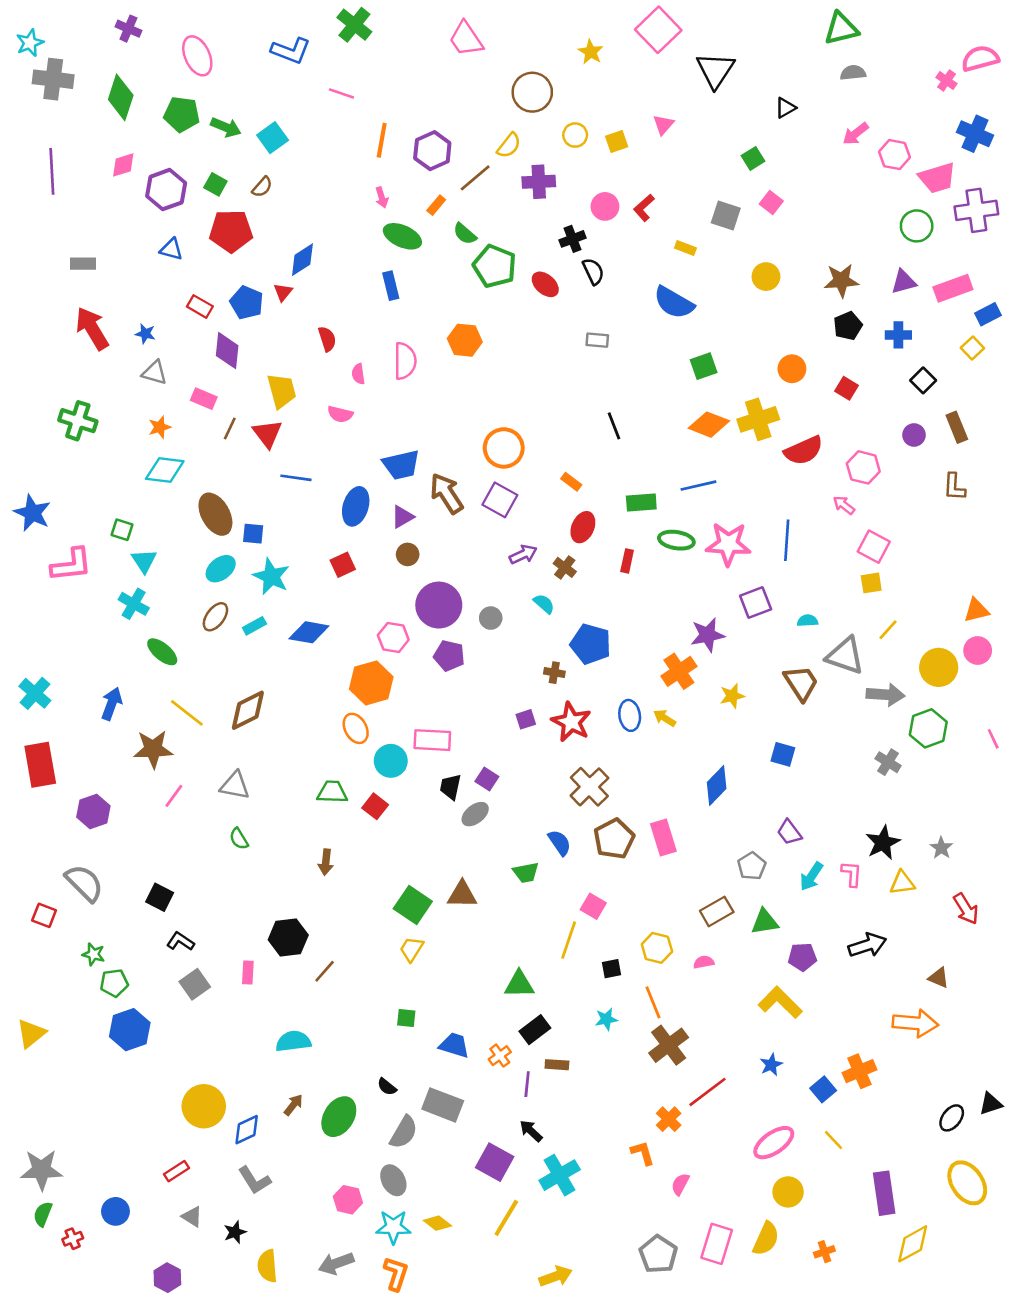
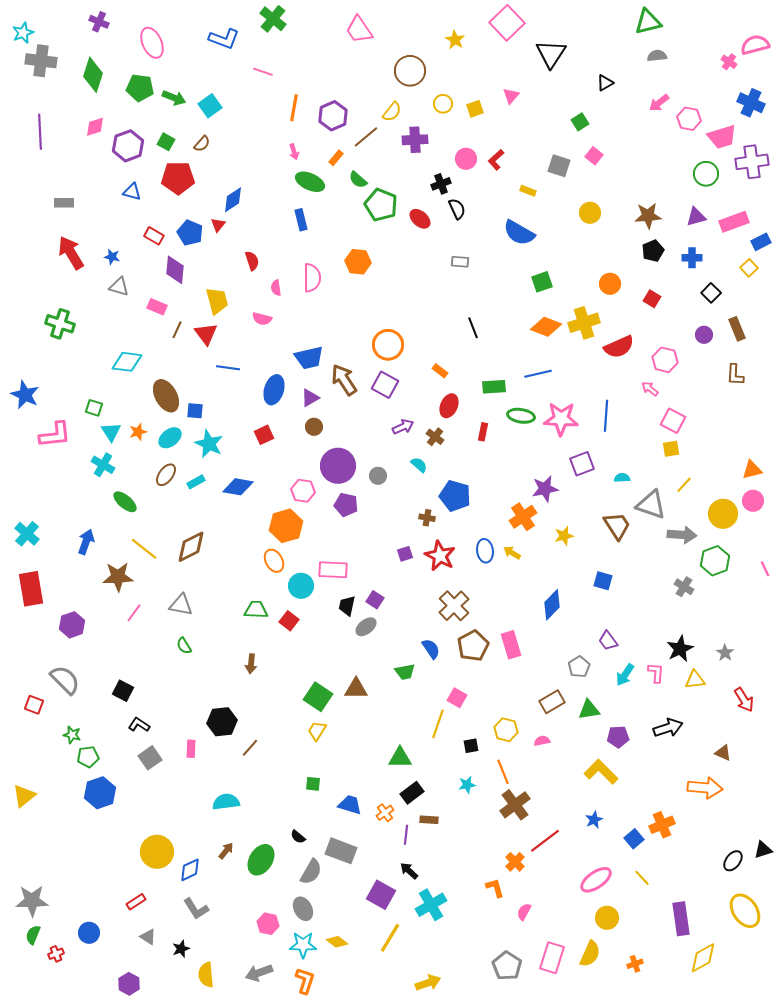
orange star: (160, 427) -> (138, 432), moved

